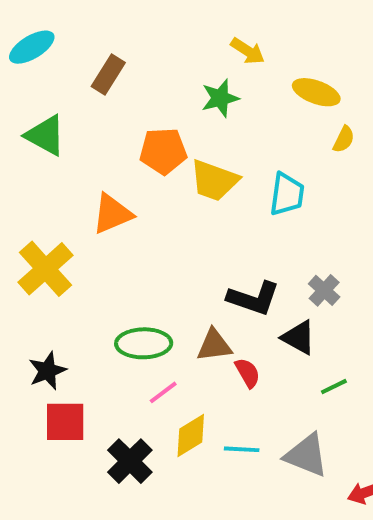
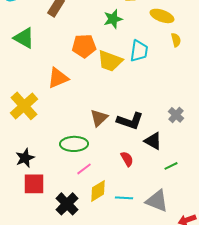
yellow semicircle: (344, 139) -> (176, 40), turned -40
cyan trapezoid: (287, 194) -> (139, 51), moved
gray cross: (324, 290) -> (176, 115), moved
brown triangle: (214, 345) -> (99, 118), moved, turned -36

